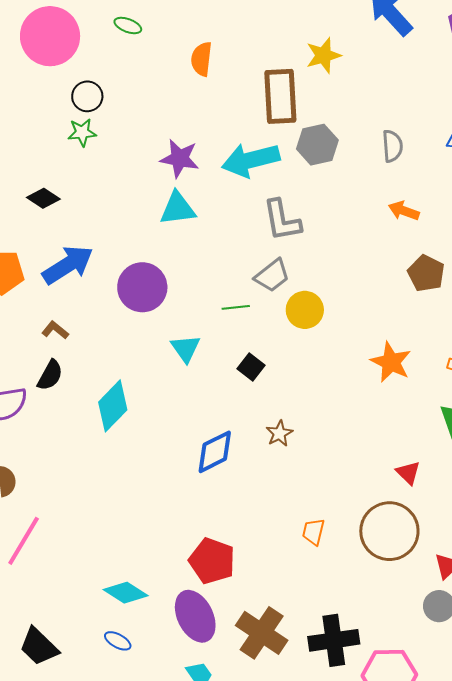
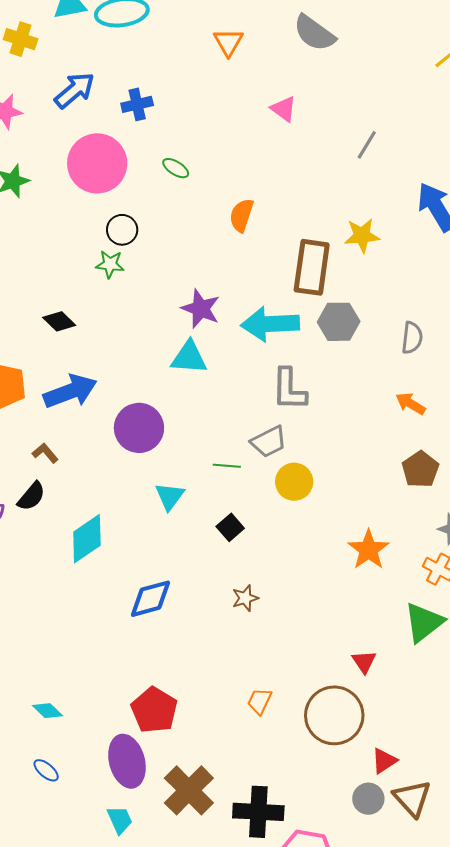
blue diamond: (215, 452) -> (151, 599), moved
cyan diamond: (126, 593) -> (47, 711), moved, size x0.7

